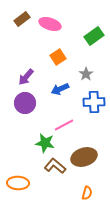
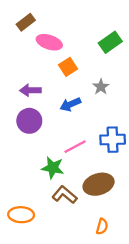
pink ellipse: (50, 24) -> (49, 42), moved
purple arrow: (26, 77) -> (30, 90), turned 48
blue cross: (94, 102) -> (113, 140), moved

